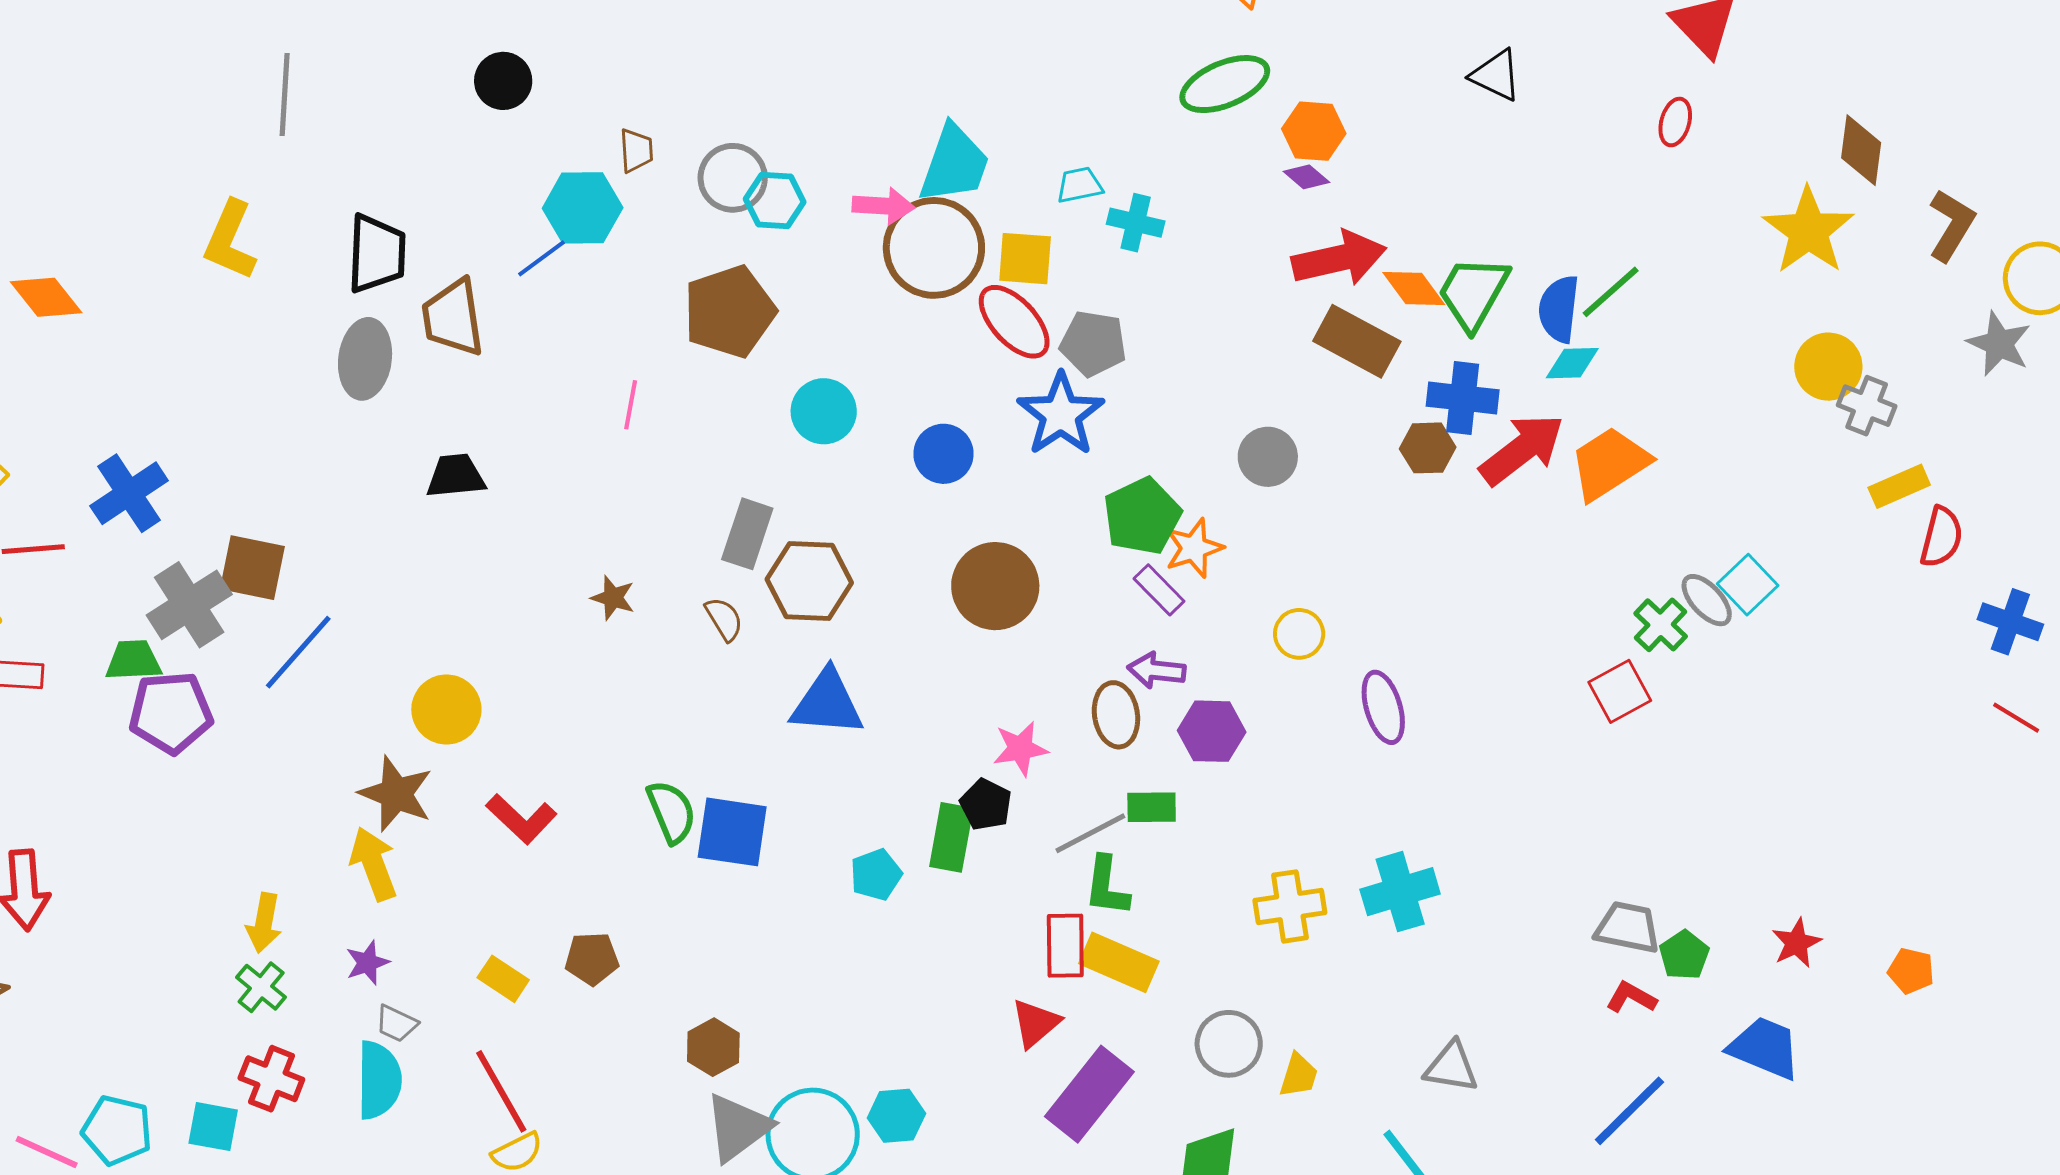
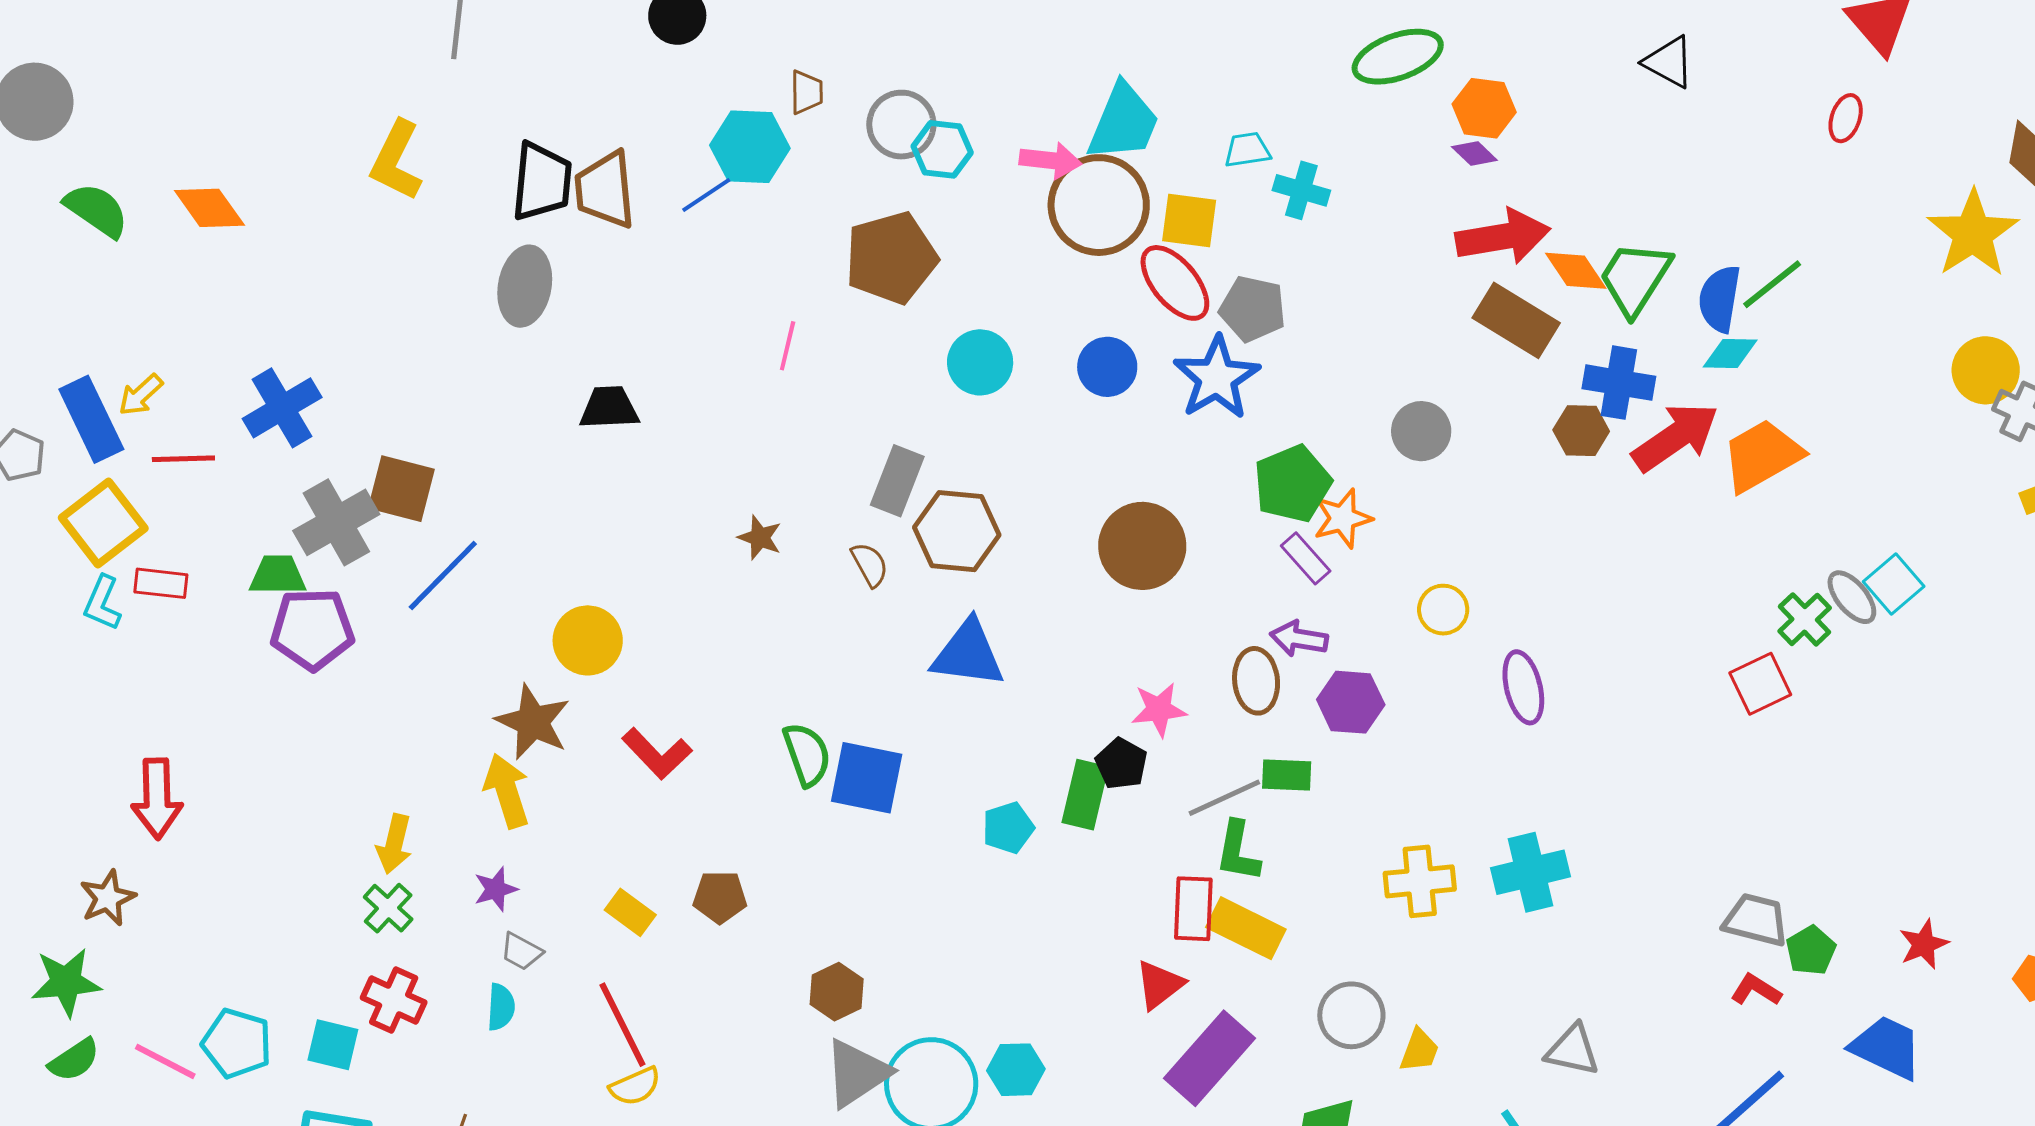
brown trapezoid: (453, 318) -> (605, 190), moved
blue circle: (943, 454) -> (1107, 367), moved
cyan semicircle: (379, 1080) -> (501, 1007), size x0.6

